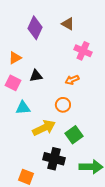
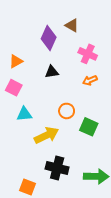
purple diamond: (35, 28) -> (49, 38), moved
black triangle: (36, 76) -> (52, 72), moved
orange arrow: (72, 80) -> (90, 80), moved
green square: (74, 135) -> (89, 127), moved, turned -30

